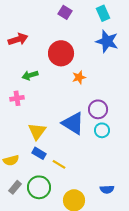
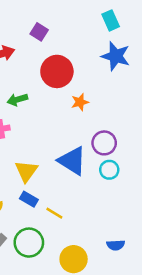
purple square: (65, 12) -> (39, 32), moved

